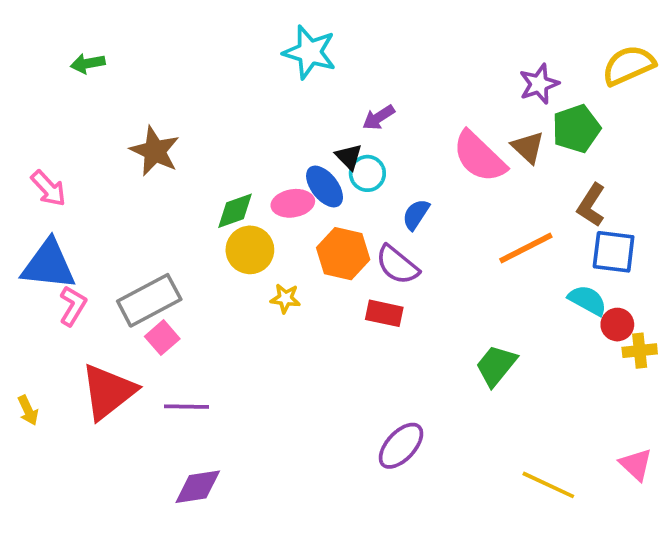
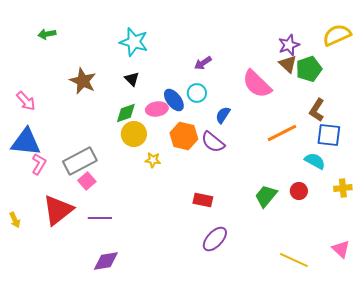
cyan star: (310, 52) -> (134, 42), moved
brown triangle: (528, 147) -> (288, 64), moved
black triangle: (349, 157) -> (132, 79), moved
red rectangle: (384, 313) -> (203, 200), moved
red circle: (617, 325) -> (299, 191), moved

